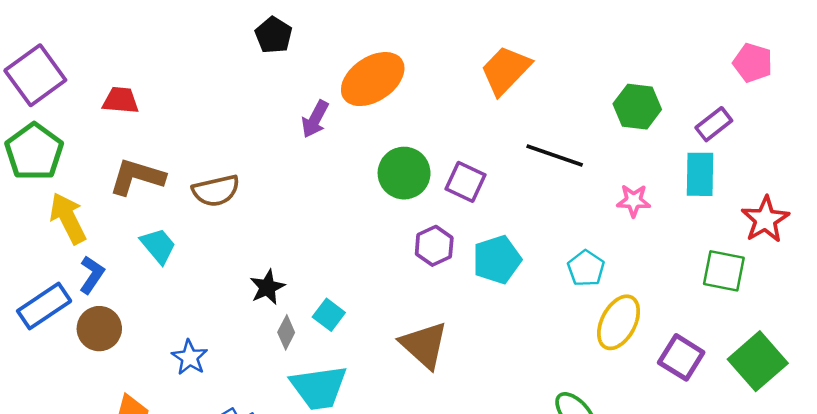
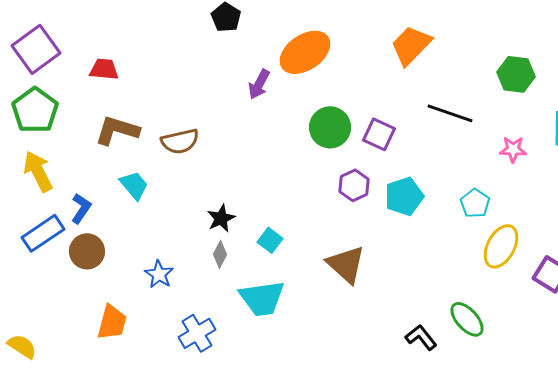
yellow arrow: (68, 218) -> (38, 171), moved
gray diamond: (286, 332) -> (220, 254), moved

